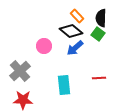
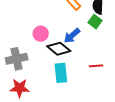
black diamond: (71, 31) -> (59, 49), moved
gray cross: (20, 71) -> (17, 59), turned 30

